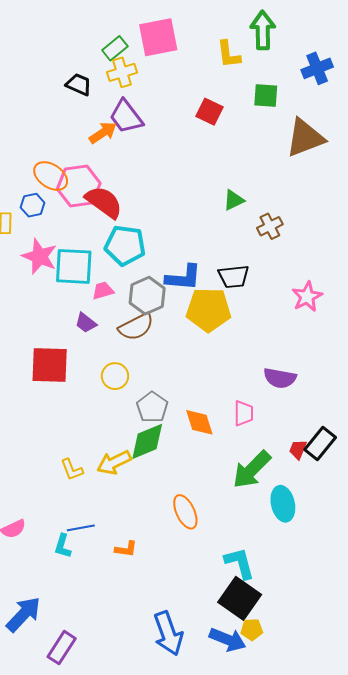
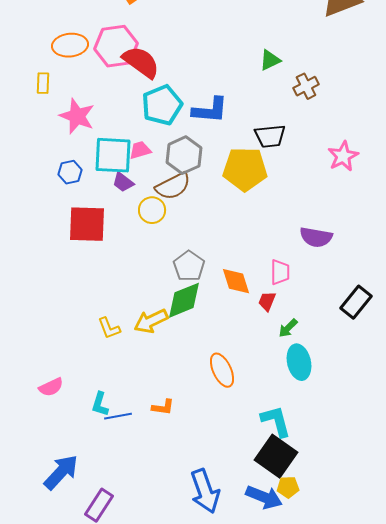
orange ellipse: (51, 176) -> (70, 45), moved, turned -40
blue hexagon: (33, 205) -> (70, 172), moved
cyan pentagon: (125, 245) -> (162, 105), turned -30
cyan square: (74, 266) -> (113, 155), moved
blue L-shape: (183, 278) -> (210, 110), moved
yellow circle: (115, 376) -> (152, 210), moved
red trapezoid: (298, 449) -> (267, 301), moved
green arrow: (252, 470) -> (288, 328), size x0.5
cyan ellipse: (283, 504) -> (299, 362), moved
blue line: (81, 528) -> (118, 416), moved

